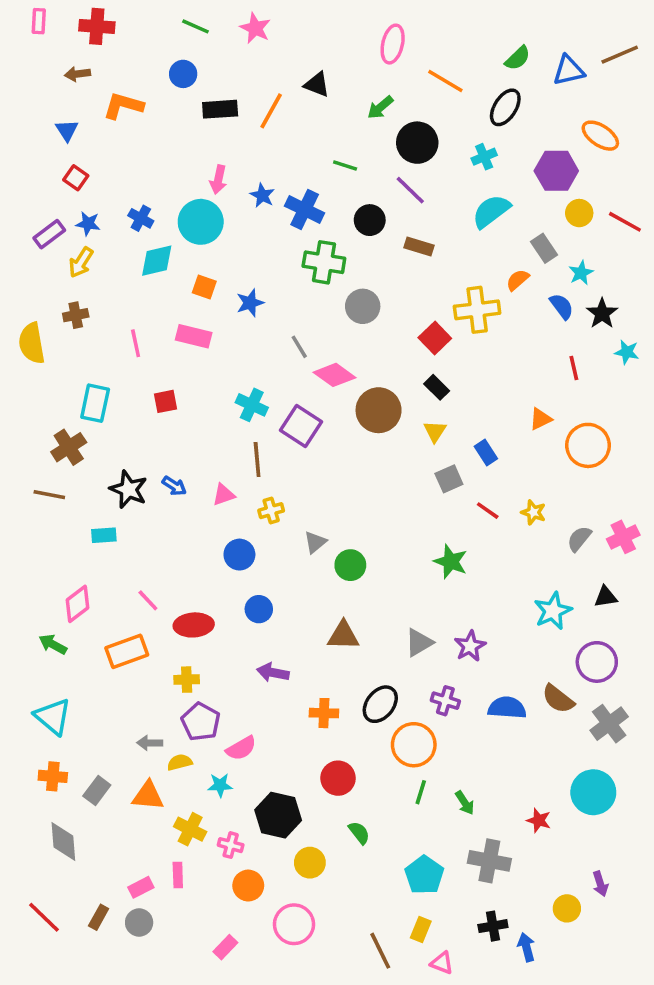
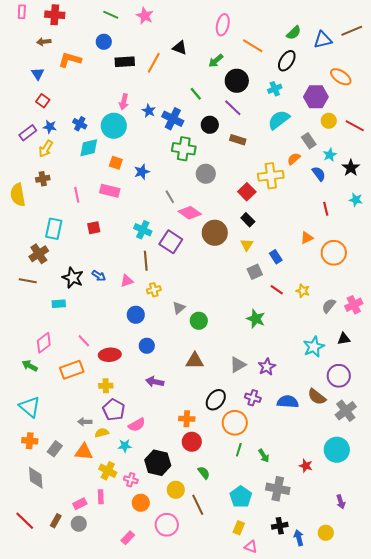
green line: (345, 165) -> (196, 94), turned 32
black star: (602, 313) -> (351, 168), moved
orange cross: (324, 713) -> (187, 419), moved
yellow circle: (567, 908) -> (326, 533), moved
brown line: (380, 951) -> (198, 505), moved

